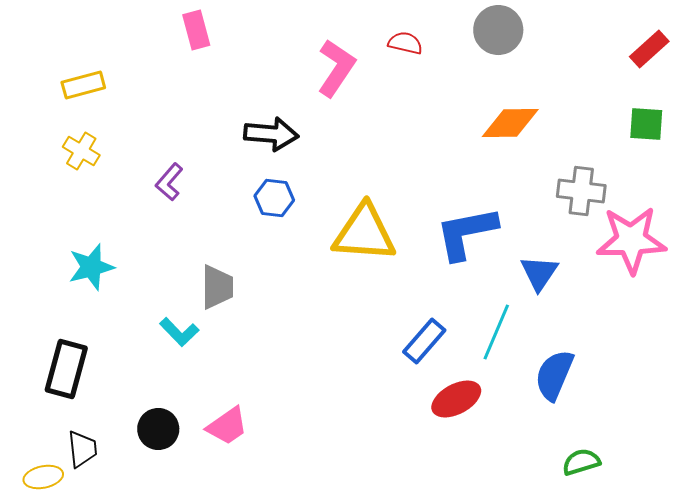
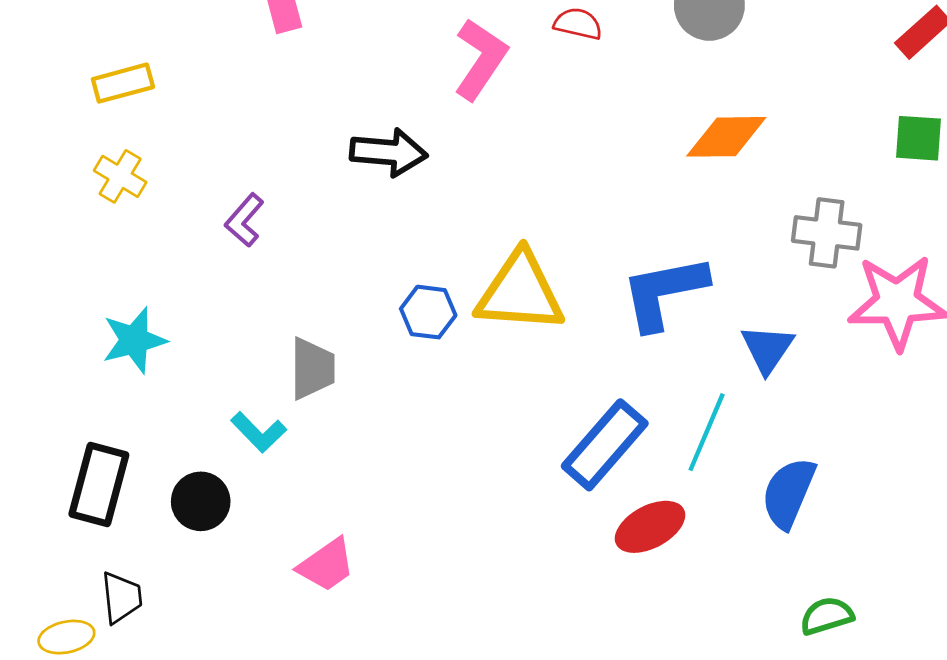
blue hexagon: (274, 198) -> (428, 312), moved
blue rectangle: (424, 341) -> (605, 445), size x1.4
black circle: (158, 429) -> (201, 501), moved

